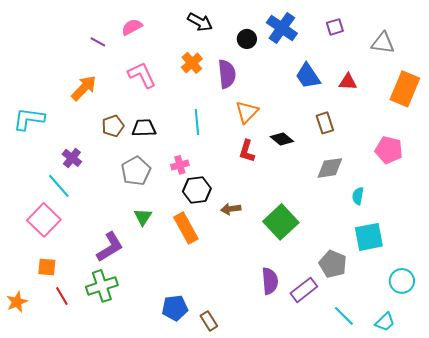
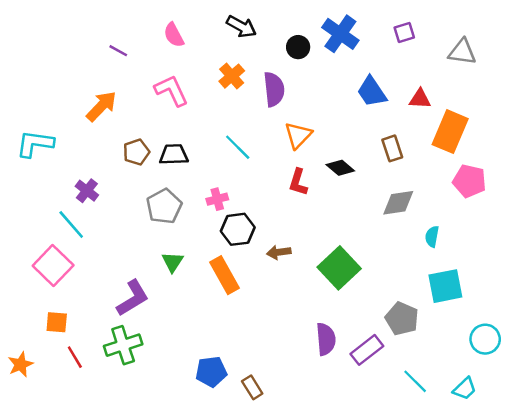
pink semicircle: (132, 27) -> (174, 35), moved, turned -90
orange rectangle: (405, 89) -> (450, 132), moved
cyan line: (197, 122) -> (238, 147), turned -40

